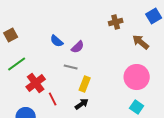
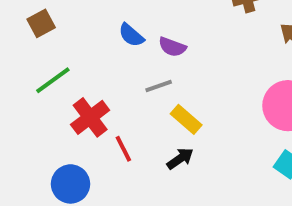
purple semicircle: (78, 47) -> (172, 47), turned 64
gray line: (71, 67) -> (159, 86), turned -32
yellow rectangle: (85, 84) -> (186, 119), turned -70

